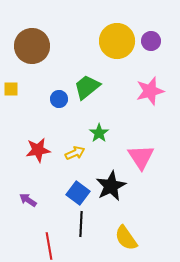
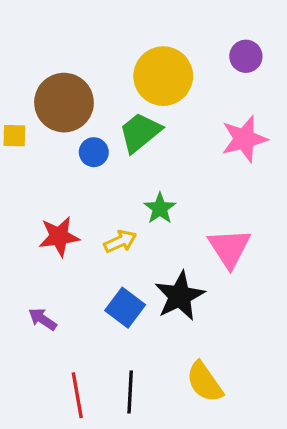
yellow circle: (117, 41) -> (163, 76), moved
brown circle: (32, 46) -> (64, 103), moved
black line: (81, 224) -> (130, 392), moved

